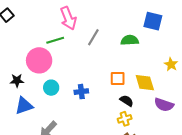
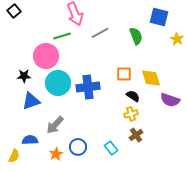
gray line: (93, 37) -> (100, 33), turned 30
green semicircle: (130, 40) -> (136, 36), turned 72
yellow star: (171, 64) -> (177, 39), moved
cyan circle: (51, 88) -> (58, 83), size x1.6
blue cross: (81, 92) -> (88, 87), size x1.6

